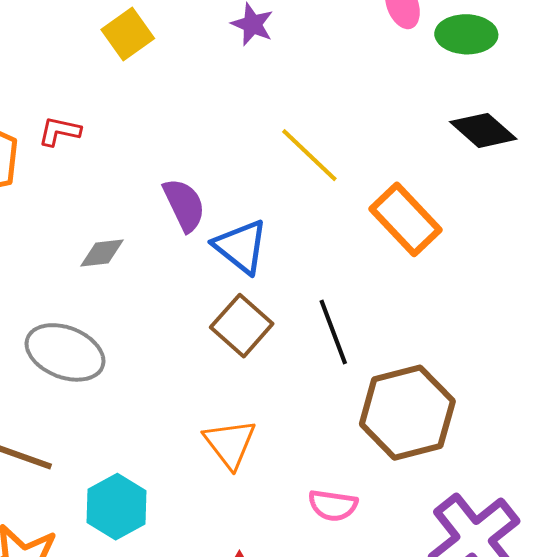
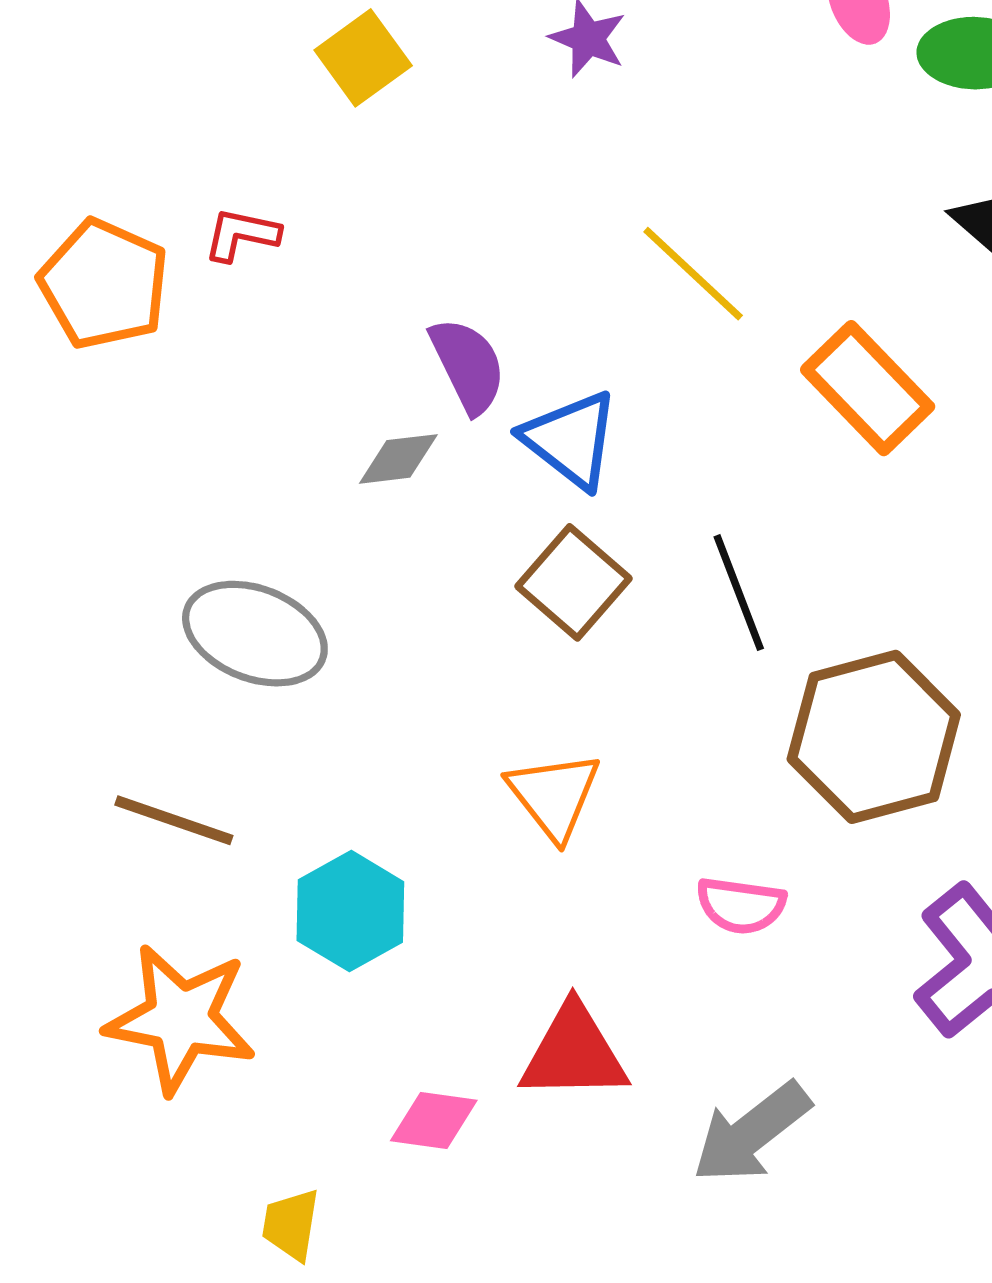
gray diamond: (102, 253) -> (398, 459), moved

